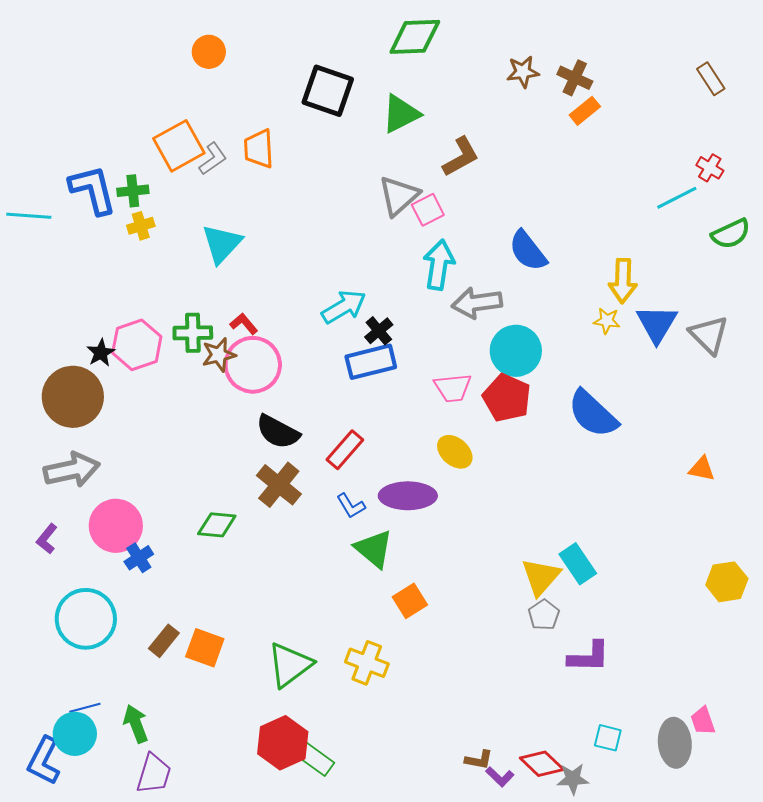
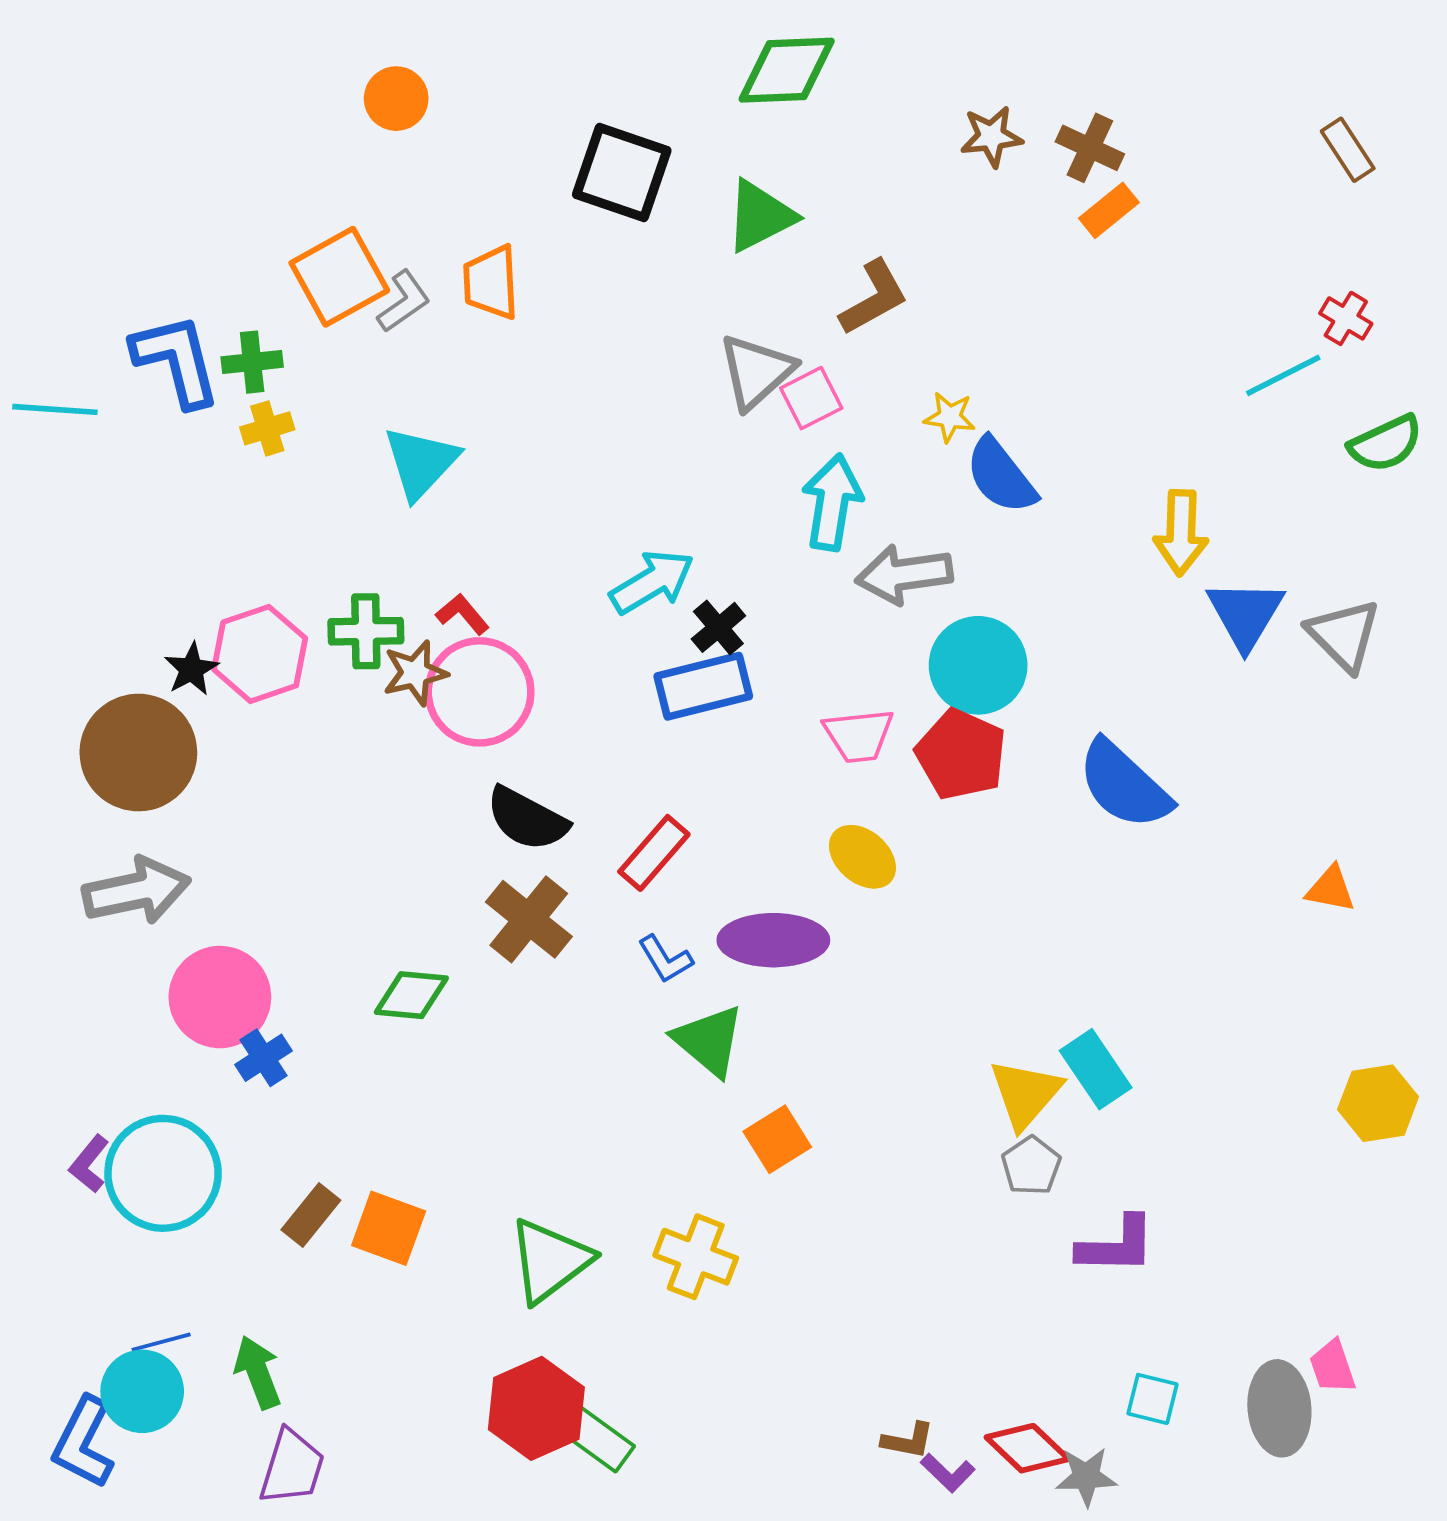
yellow star: (607, 321) -> (950, 417), moved
purple L-shape: (47, 539) -> (89, 1164), moved

